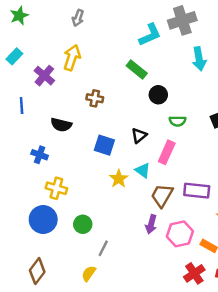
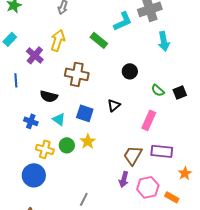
green rectangle: (137, 70) -> (99, 40), moved
brown cross: (95, 98) -> (77, 74), size x1.6
green semicircle: (177, 121) -> (158, 90), moved, turned 40
pink rectangle: (167, 152) -> (149, 120), moved
cyan triangle: (143, 170) -> (59, 119), moved
yellow star: (119, 179) -> (88, 141), moved
green circle: (83, 224) -> (67, 145), moved

